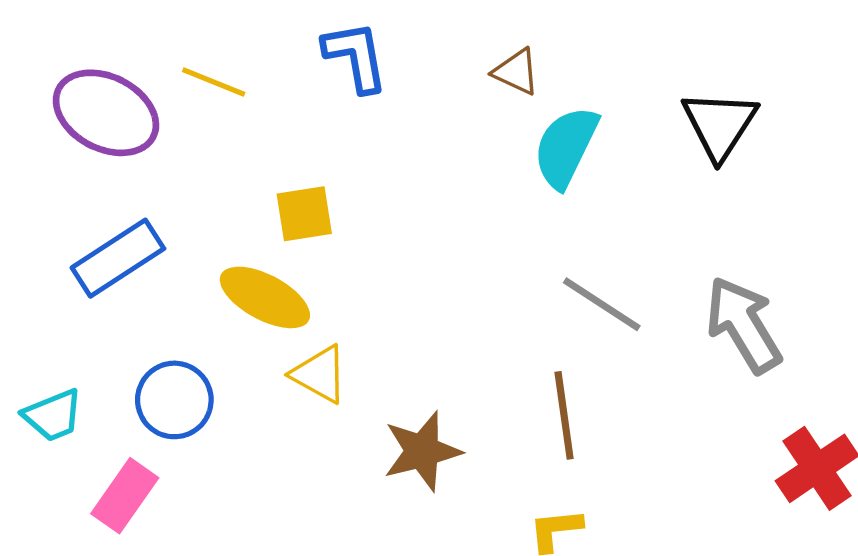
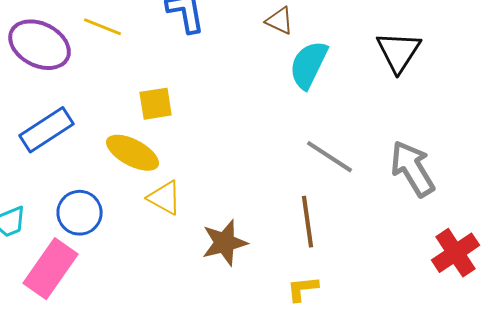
pink rectangle: (125, 496) -> (51, 269), size x1.4

